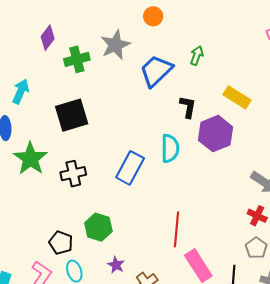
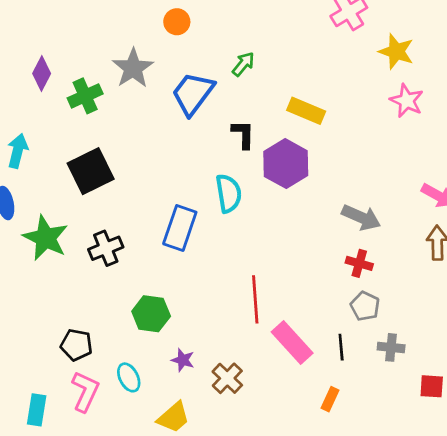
green arrow: (197, 55) -> (243, 64), turned 30
black pentagon: (61, 243) -> (76, 345), moved

